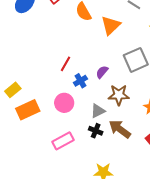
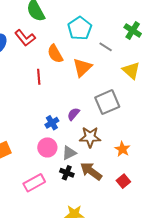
red line: (65, 64) -> (39, 77), moved, turned -35
pink circle: (64, 103) -> (47, 147), moved

